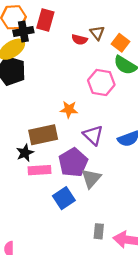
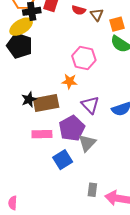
red semicircle: (79, 40) -> (79, 10), moved
orange square: (121, 43) -> (117, 24), turned 35
pink hexagon: (101, 82) -> (84, 58), moved
black star: (25, 153) -> (29, 99), moved

